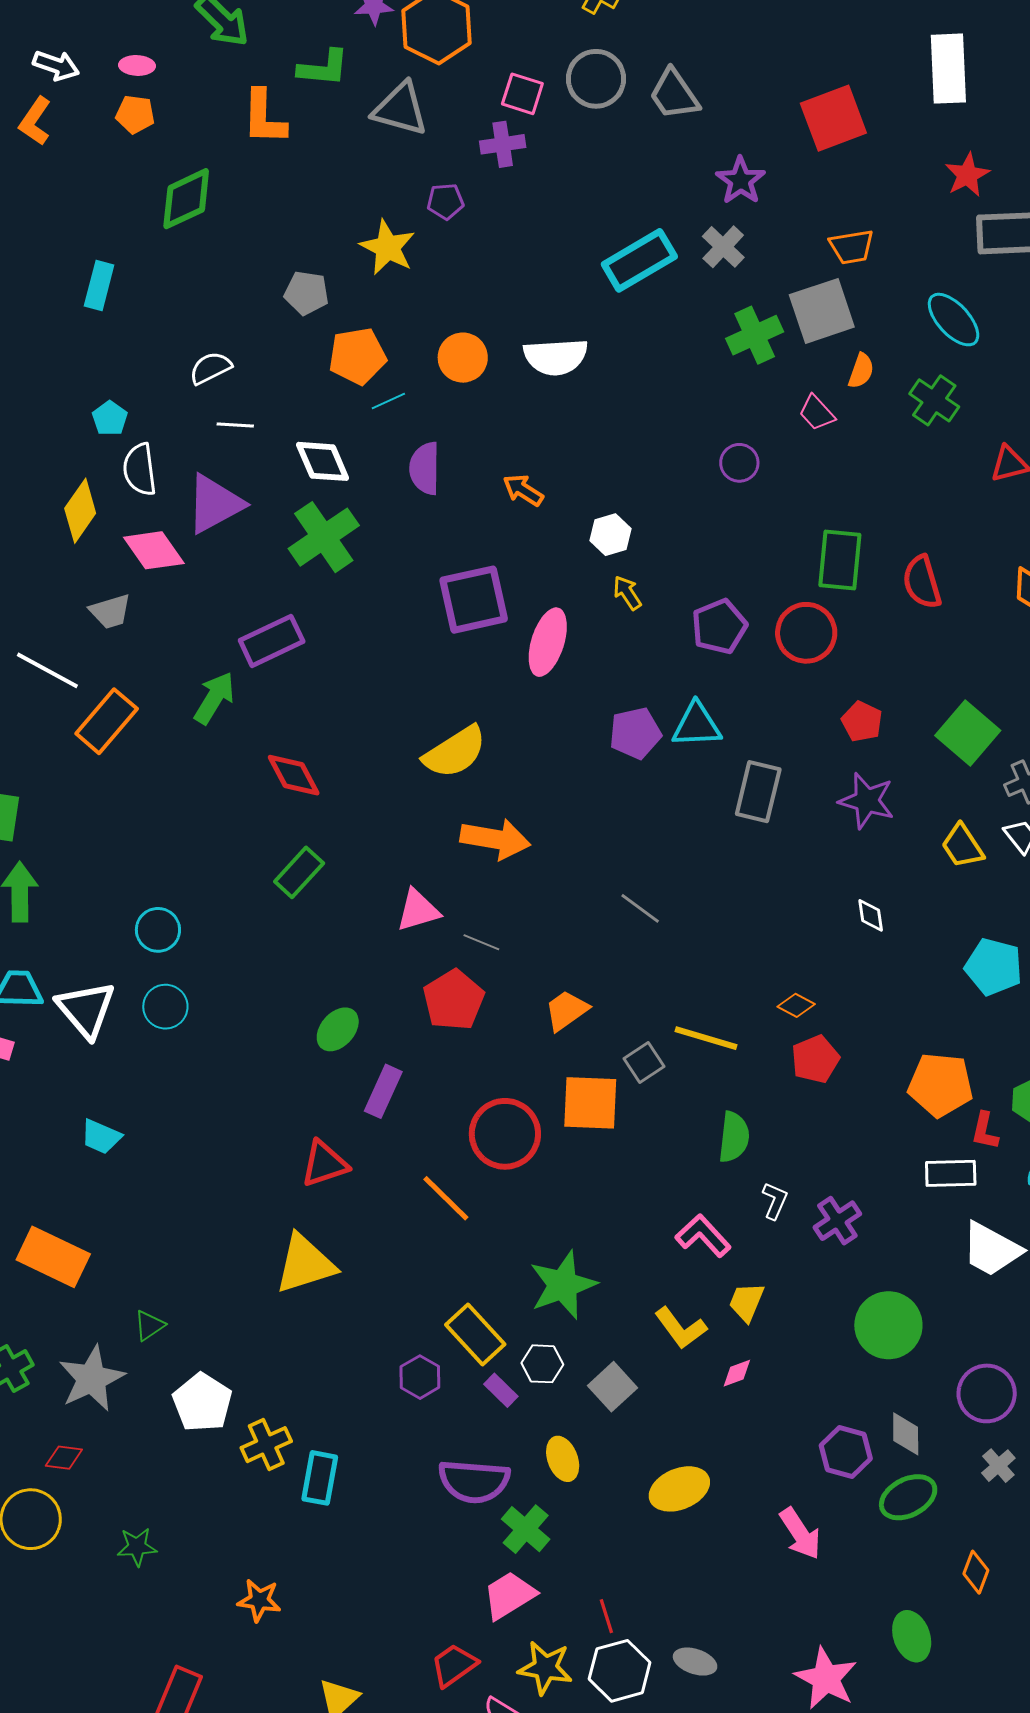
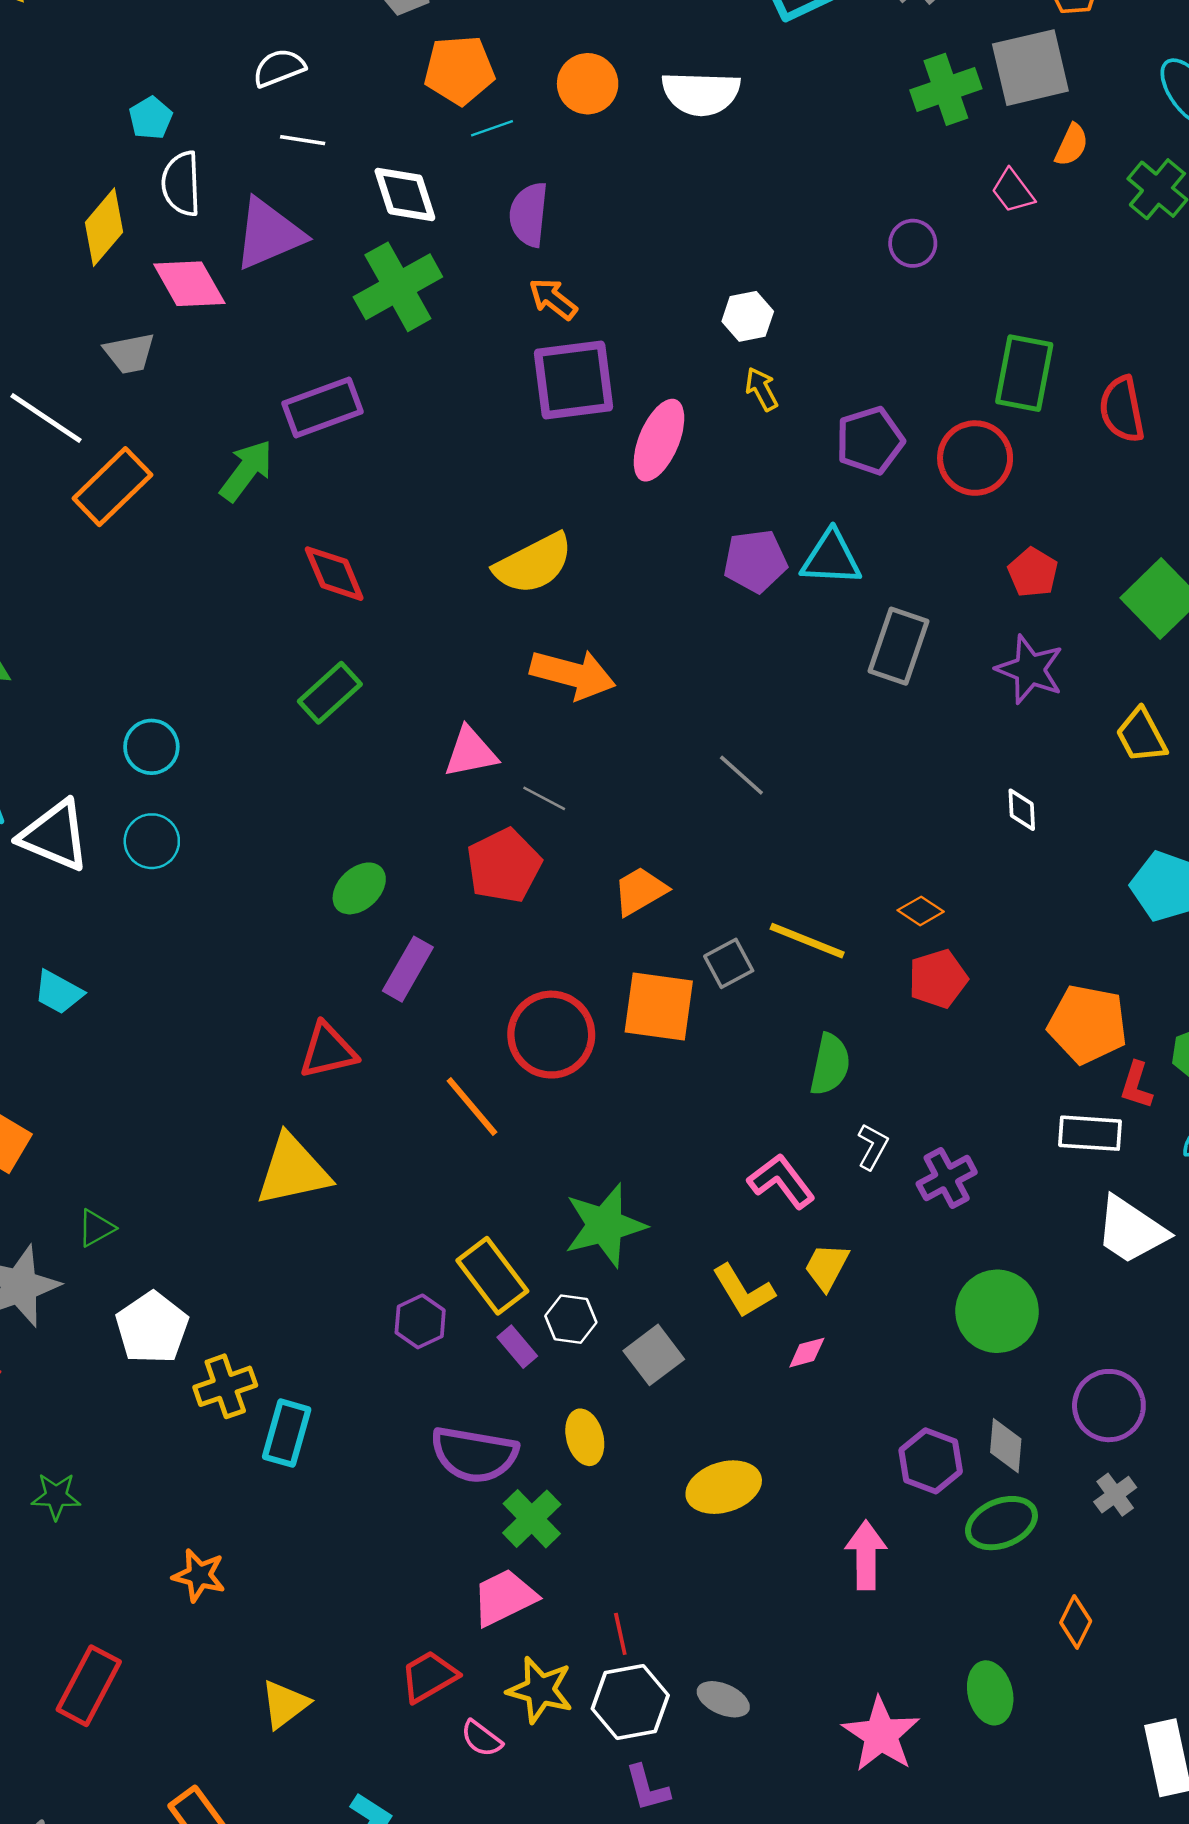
orange arrow: (523, 490) -> (553, 299), moved
white triangle: (86, 1009) -> (55, 836), turned -32
pink arrow: (800, 1534) -> (866, 1555), turned -152

